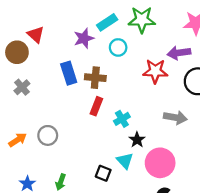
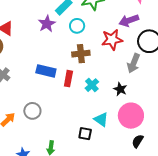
blue rectangle: (69, 73) -> (46, 71), moved, turned -48
brown cross: (95, 78) -> (81, 54), moved
gray arrow: (175, 117) -> (134, 63), moved, turned 114
black star: (137, 140) -> (120, 89), moved

